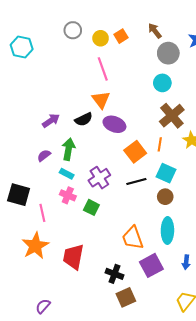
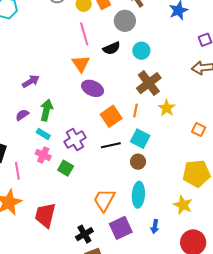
gray circle: (168, 53) -> (125, 21), moved
black semicircle: (84, 119) -> (112, 48), moved
orange trapezoid: (133, 238) -> (104, 200), turned 45
black cross: (114, 274) -> (84, 234), turned 36

